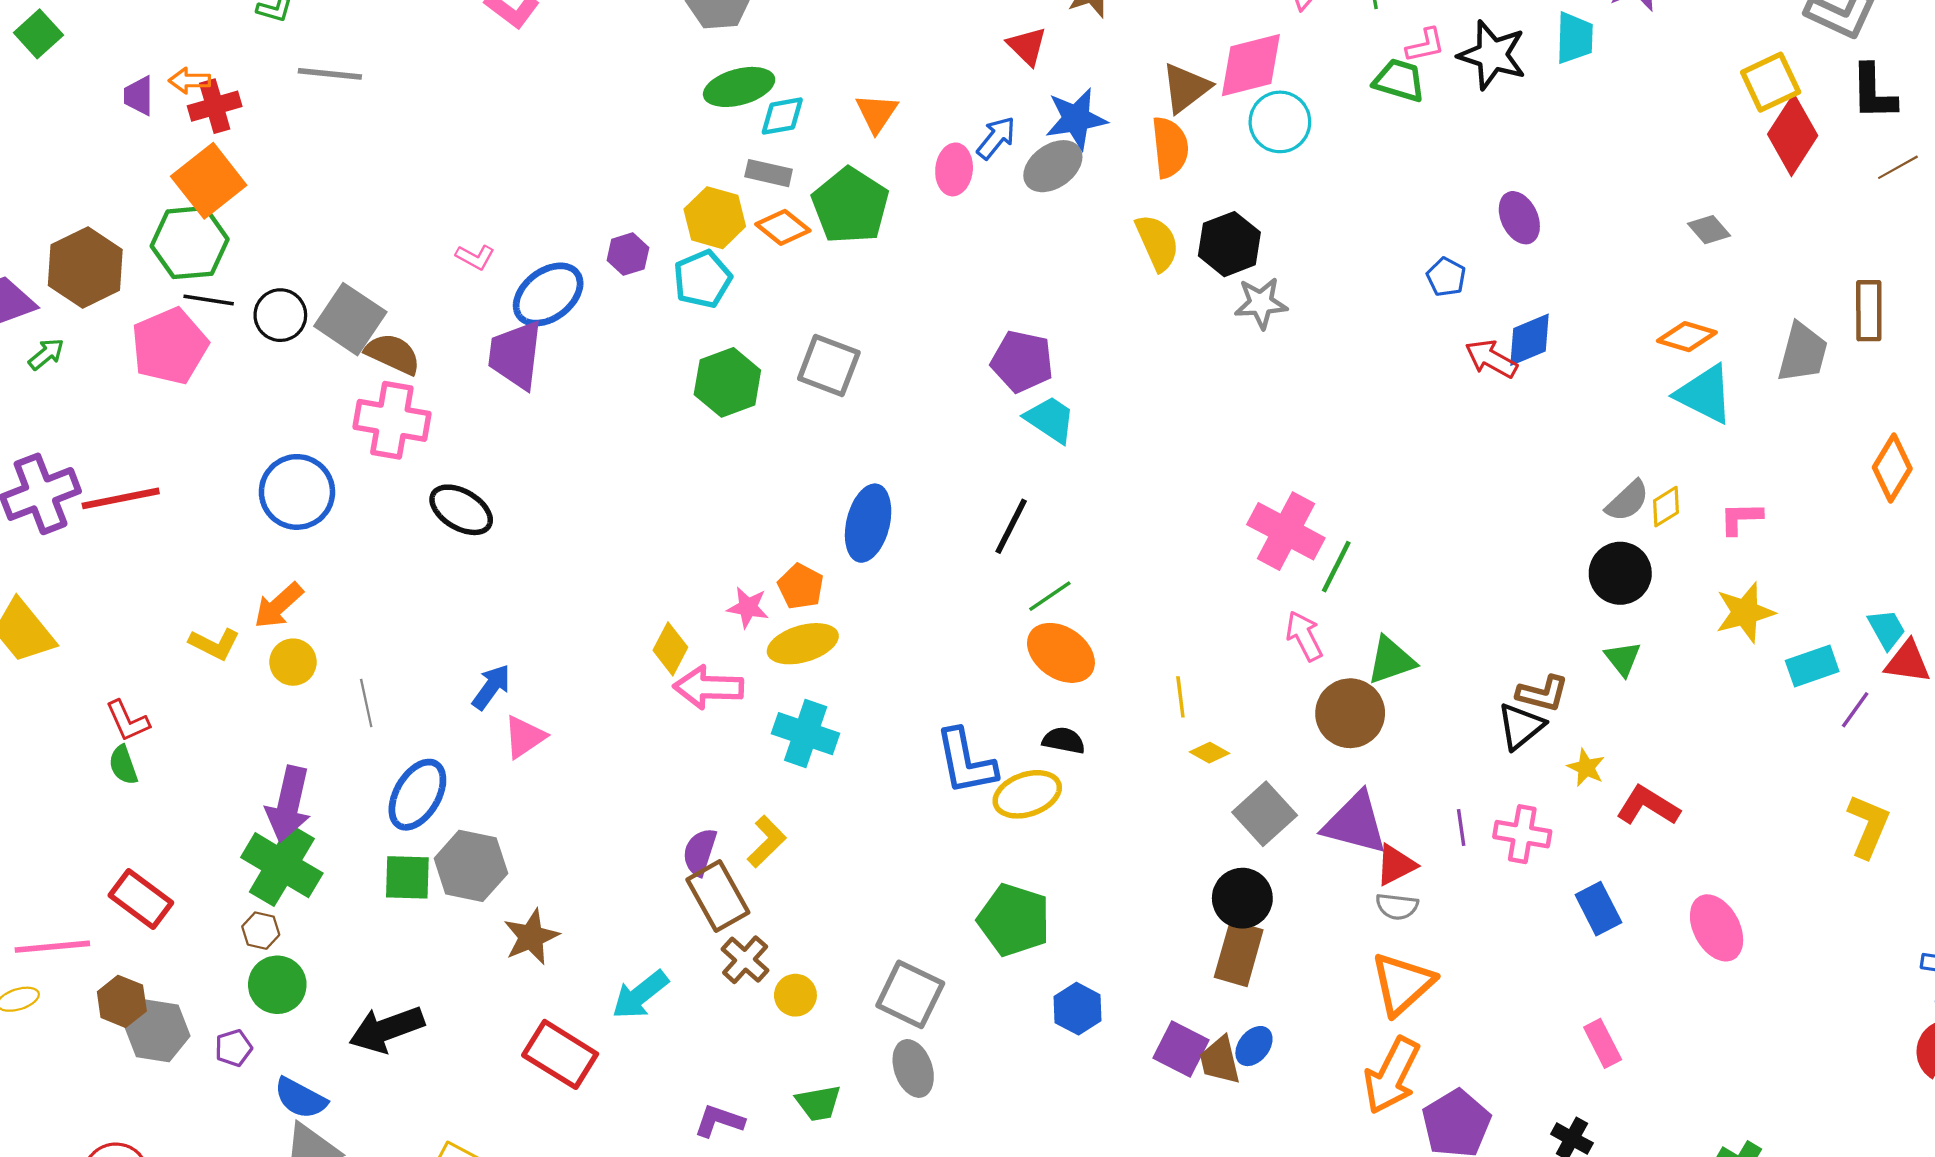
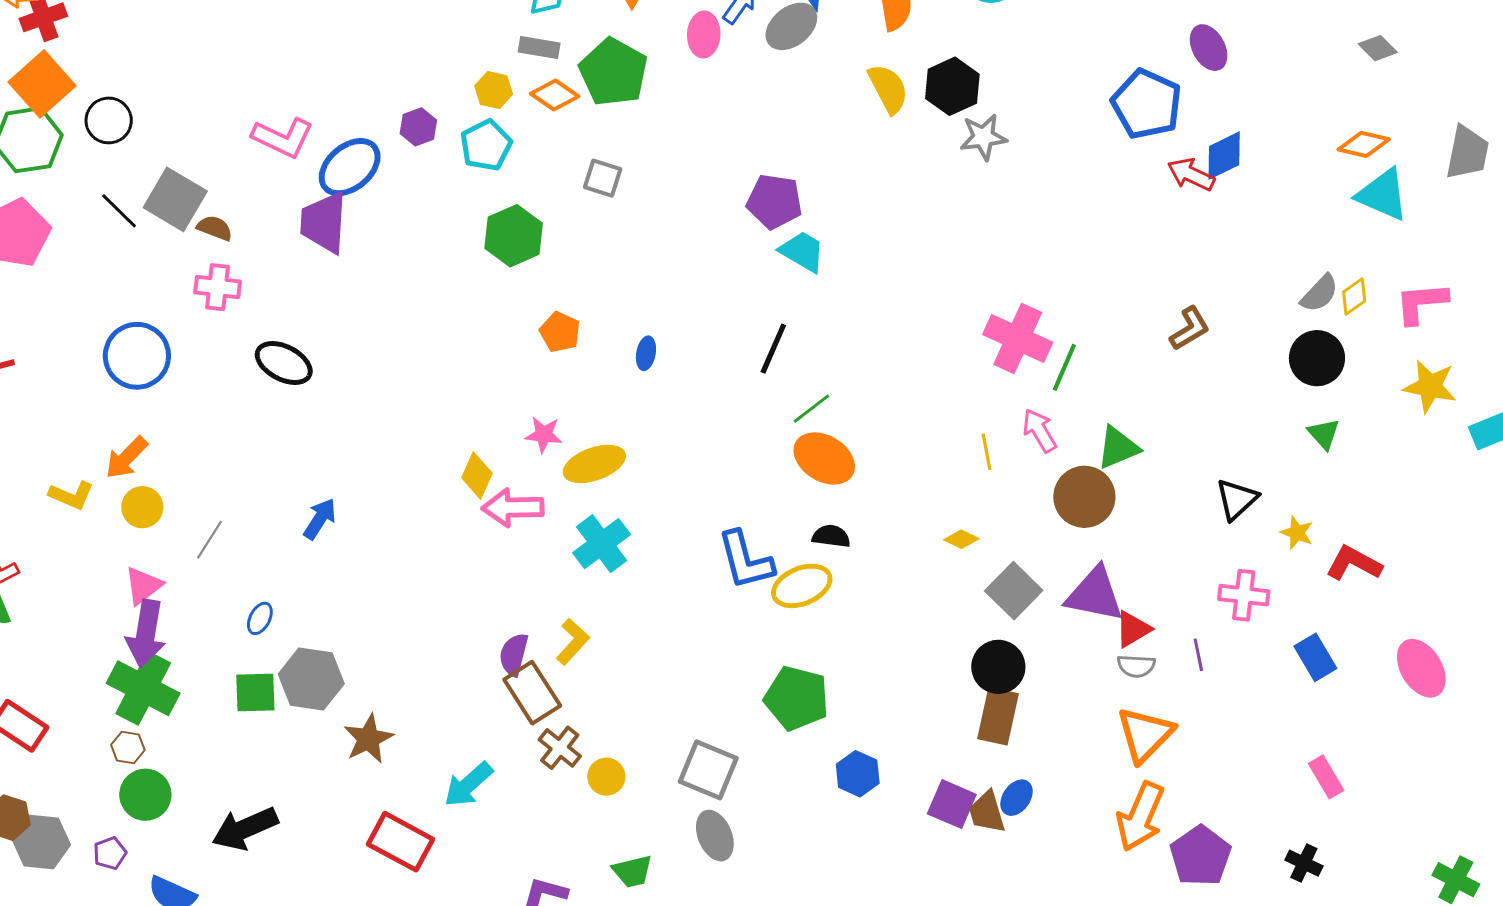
yellow hexagon: (715, 218) -> (494, 90), size x0.7
pink L-shape: (475, 257) -> (283, 138), size x1.8
blue pentagon: (1446, 277) -> (1147, 104), size x2.0
black line: (209, 300) -> (119, 211), moved, turned 39
black circle: (280, 315) -> (109, 120), moved
brown semicircle: (393, 354) -> (215, 228), size x0.7
gray square: (829, 365) -> (603, 178), moved, size x0.7
pink cross: (392, 420) -> (218, 287), size x0.7
pink L-shape: (1741, 518) -> (1421, 303), size x1.4
blue ellipse: (868, 523) -> (646, 353), size x0.5
orange pentagon: (801, 586) -> (560, 332), moved
yellow star: (1745, 612) -> (1430, 386), turned 30
brown L-shape: (1543, 693) -> (1190, 329), moved, turned -42
yellow line: (1180, 697) -> (987, 452), moved
gray line: (366, 703) -> (210, 540), turned 48
cyan cross: (806, 734) -> (602, 544), turned 38
pink triangle: (524, 737) -> (143, 586), moved
blue ellipse: (417, 795) -> (260, 618), size x0.5
purple line: (1461, 827) -> (1198, 655), moved

